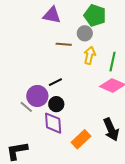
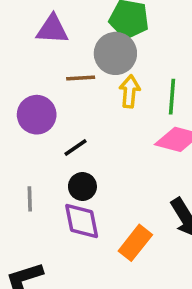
gray circle: (85, 33) -> (115, 53), size x1.5
purple circle: (37, 96) -> (37, 115), moved
gray line: (26, 107) -> (30, 199), turned 56

